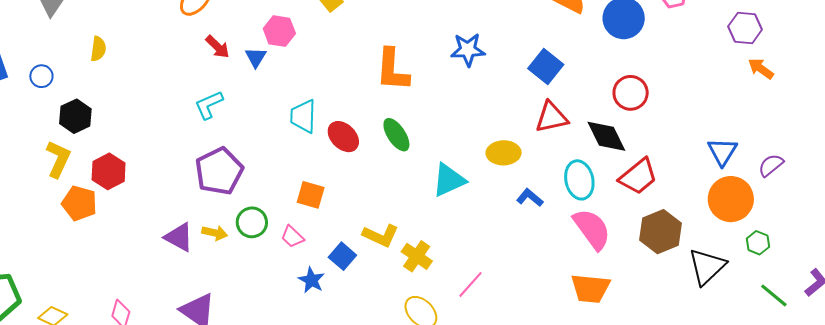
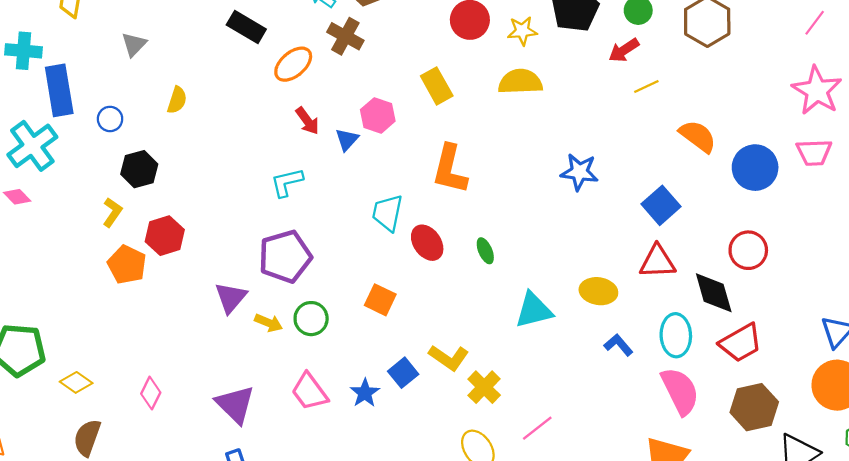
orange L-shape: (392, 70) -> (450, 169), moved
green ellipse: (396, 135) -> (485, 251), size x0.7
yellow L-shape: (58, 159) -> (112, 212), size x0.7
purple triangle: (179, 237) -> (231, 298), moved, turned 32
pink trapezoid: (292, 237) -> (310, 392), moved, size x1.5

